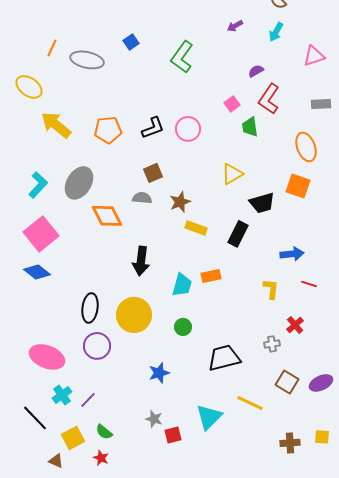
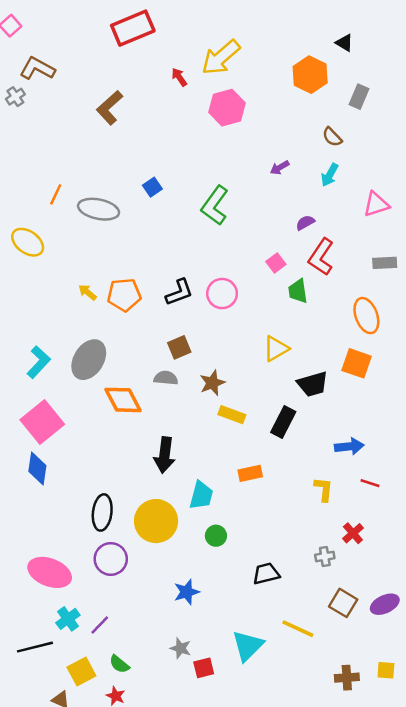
yellow arrow: (56, 125) -> (88, 292), moved, size x0.5
blue diamond: (37, 272) -> (37, 468), turned 60
cyan trapezoid: (182, 285) -> (201, 495), moved
black trapezoid: (224, 358) -> (266, 574), size x0.7
black line: (35, 418) -> (35, 647), turned -60

